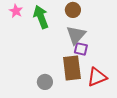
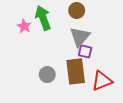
pink star: (16, 11) -> (24, 26), moved
gray circle: (45, 82) -> (47, 75), moved

